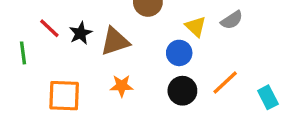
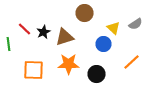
orange star: (122, 86) -> (68, 64), size x1.5
black circle: (182, 91) -> (96, 74), moved

